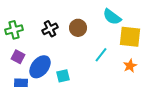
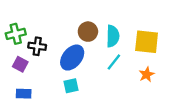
cyan semicircle: (112, 17) -> (113, 36), moved, turned -126
black cross: (50, 29) -> (37, 46), moved, turned 35
blue ellipse: (40, 67) -> (72, 58), moved

